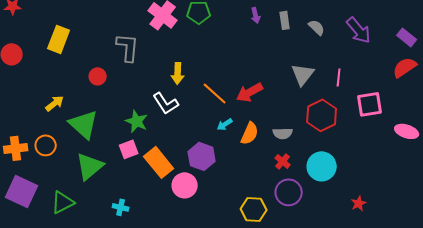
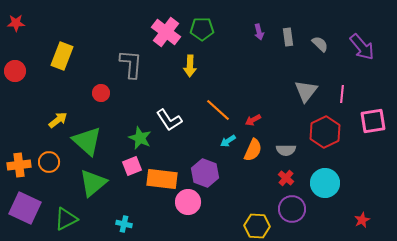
yellow arrow: (178, 73) -> (190, 66), moved
red arrow: (250, 92) -> (253, 120), moved, size x0.6
orange rectangle: (159, 162) -> (162, 179), turned -44

